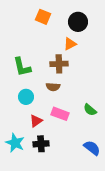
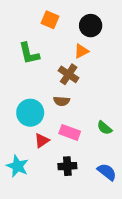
brown cross: (59, 64) -> (69, 74), turned 36
green L-shape: (22, 67) -> (29, 53), moved
cyan circle: (26, 97) -> (30, 113), size x1.5
black cross: (41, 144) -> (67, 166), moved

